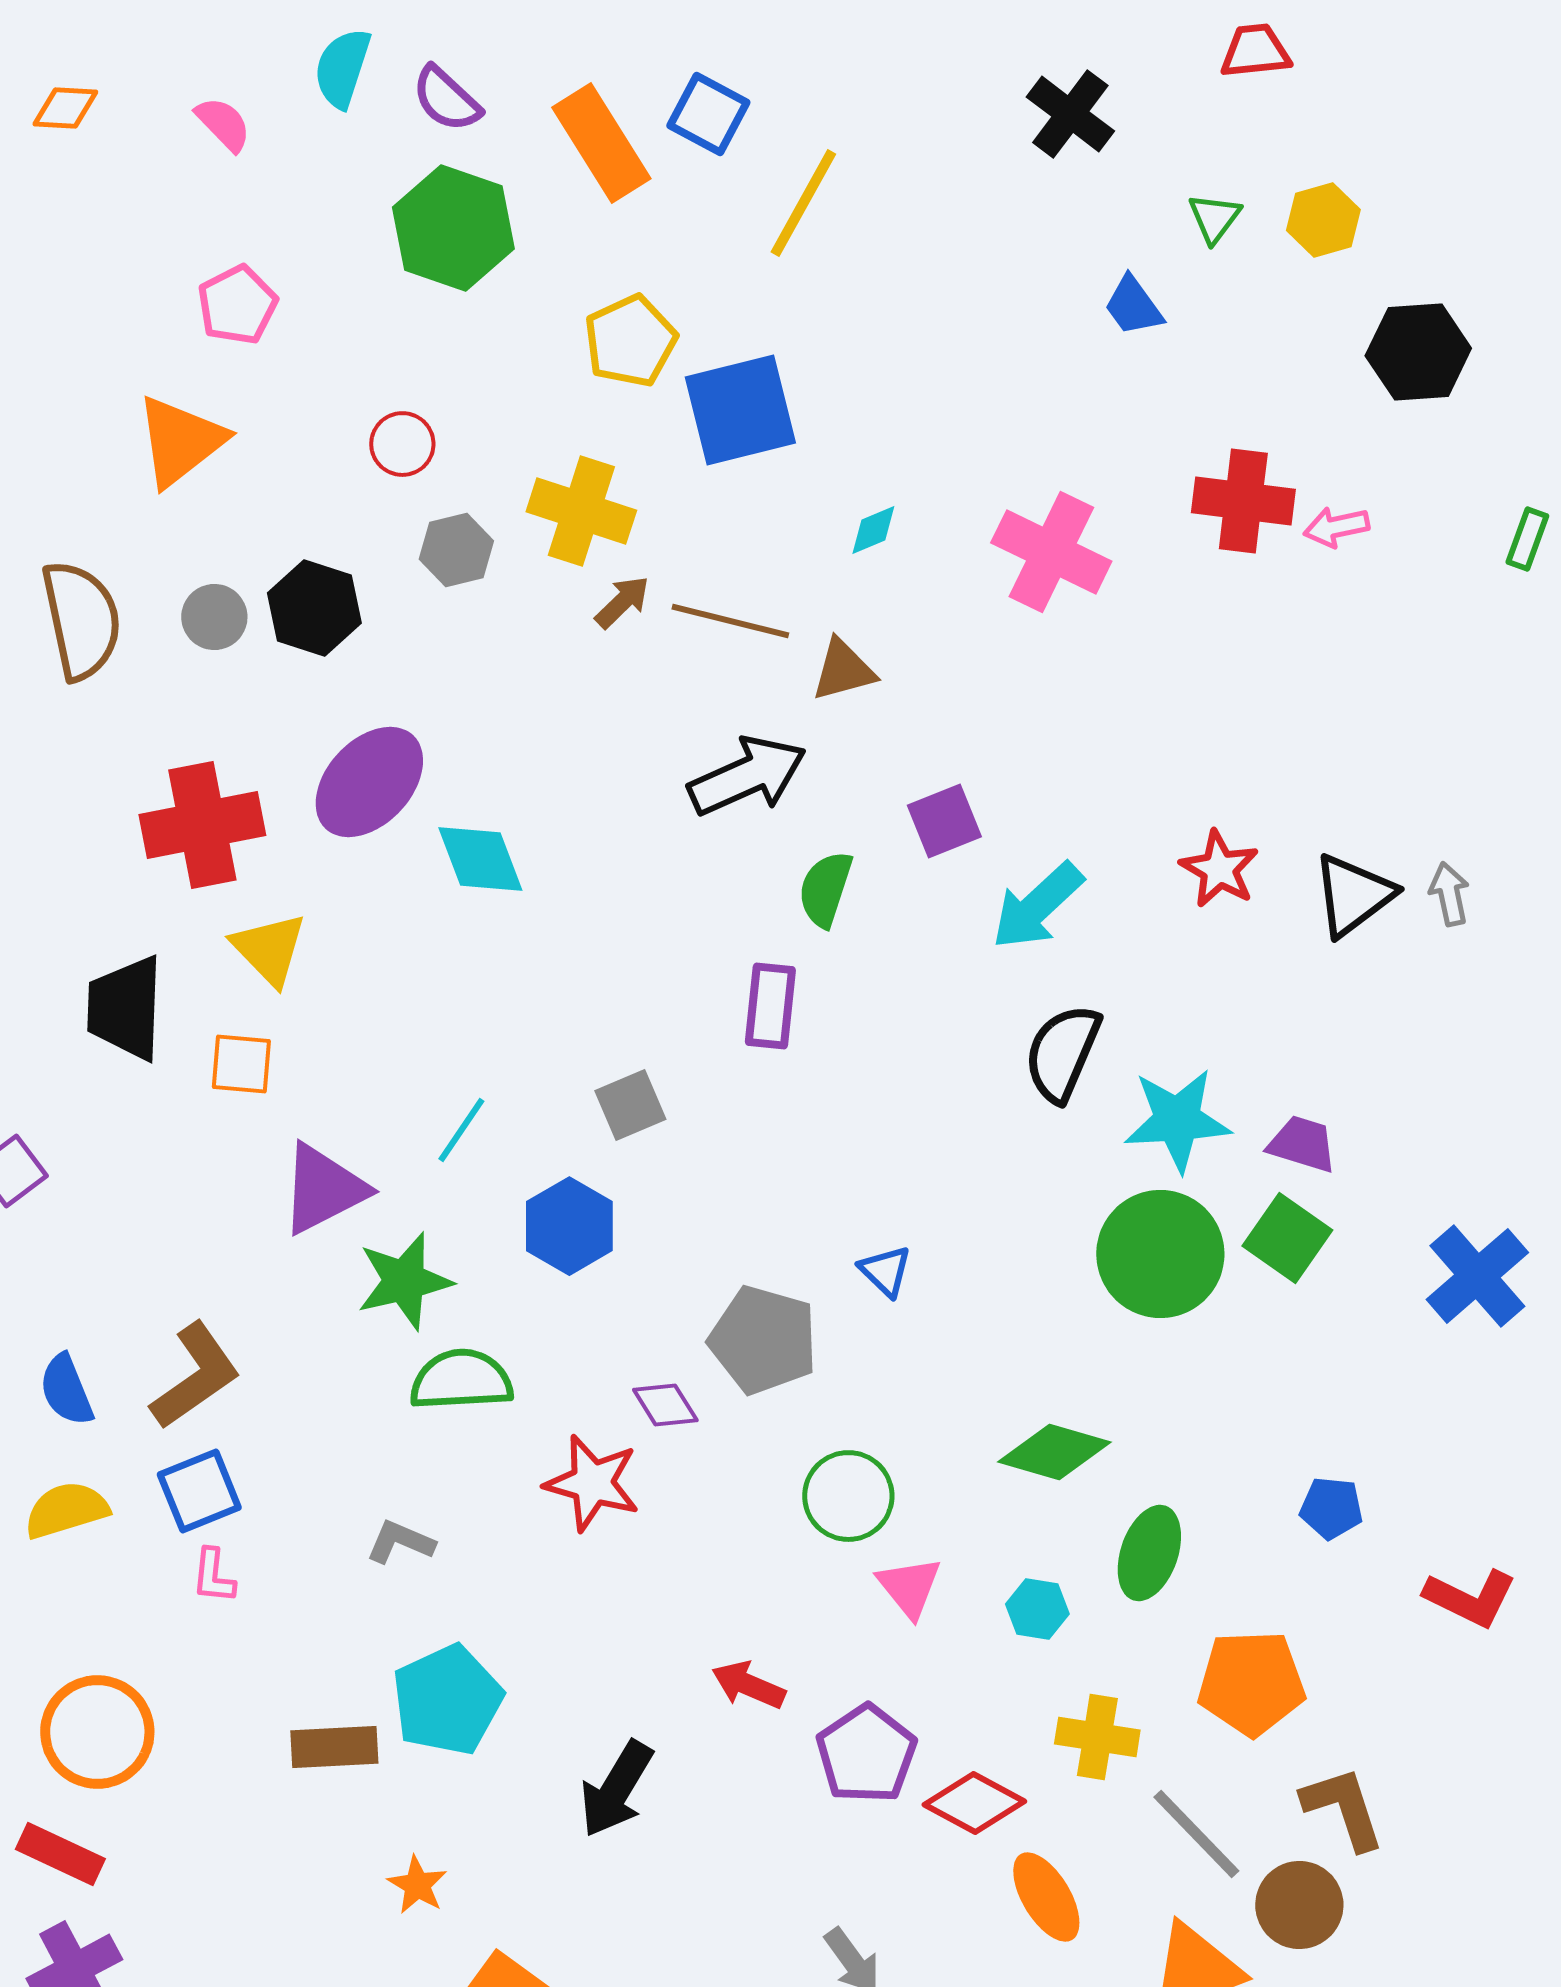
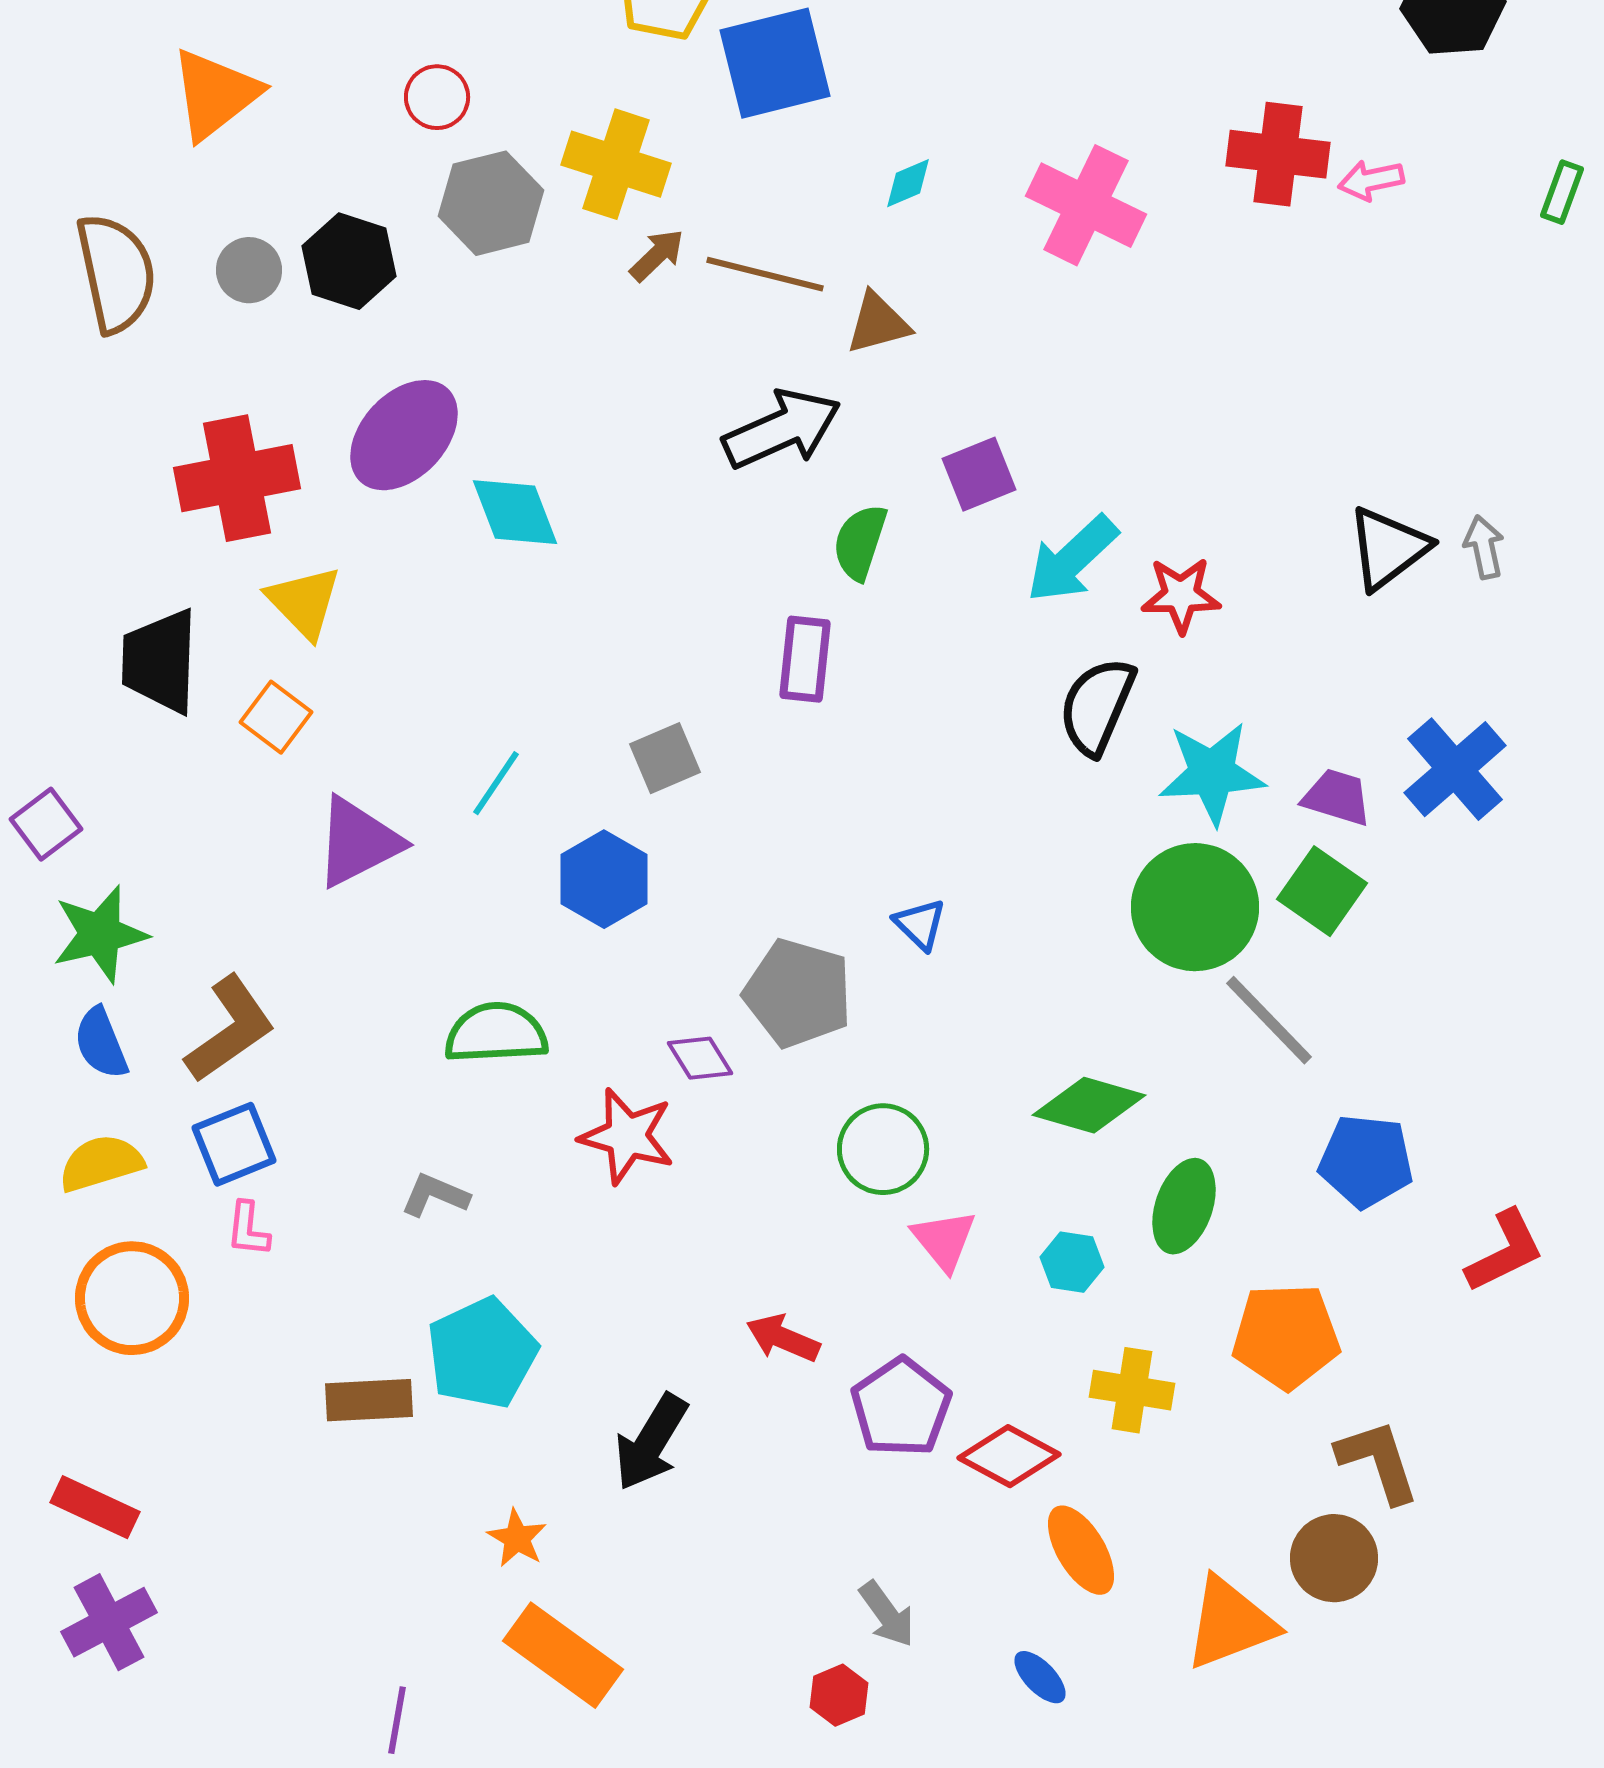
gray hexagon: (456, 550) -> (491, 203), size x1.4
red star: (1219, 869) -> (1181, 595), moved, turned -30
orange square: (241, 1064) -> (276, 717), turned 32
blue cross: (1477, 1276) -> (1455, 769), moved
green star: (404, 1281) -> (100, 934), moved
blue pentagon: (1331, 1508) -> (1366, 1161), size x1.5
red L-shape: (1470, 1598) -> (1505, 1251), turned -52
orange circle: (97, 1732) -> (132, 1298), moved
gray line: (1196, 1834) -> (1269, 1020), moved
orange star: (417, 1885) -> (517, 1538), moved

